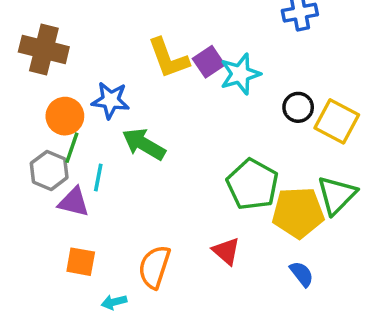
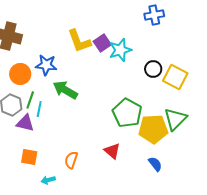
green line: (72, 148) -> (30, 100), moved
orange semicircle: (154, 267) -> (71, 160), size x0.7

